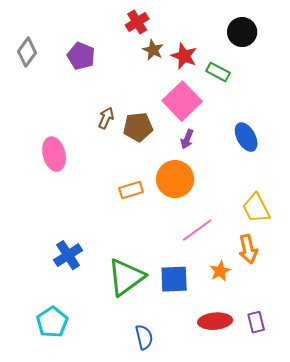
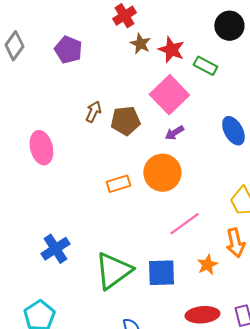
purple arrow: (187, 139) -> (174, 133), turned 36

